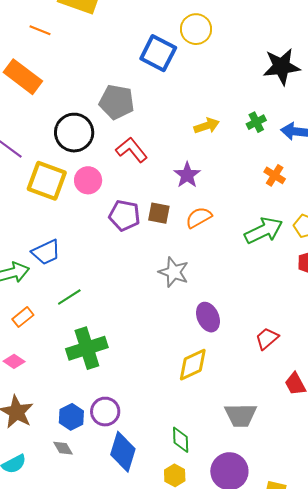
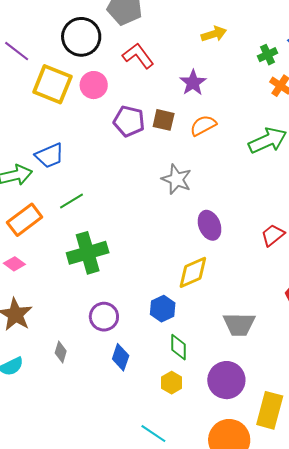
green cross: (256, 122) -> (268, 55), moved
orange rectangle: (23, 317) -> (25, 220), size x1.6
red trapezoid: (267, 339) -> (273, 235), moved
blue hexagon: (71, 417) -> (163, 309), moved
gray diamond: (63, 448) -> (61, 352), turned 45
blue diamond: (123, 452) -> (121, 357), size x0.7

